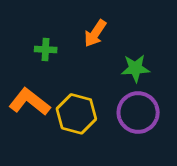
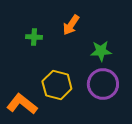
orange L-shape: (29, 102) -> (22, 104), moved

